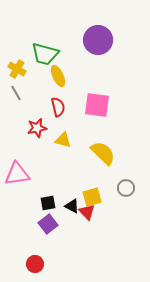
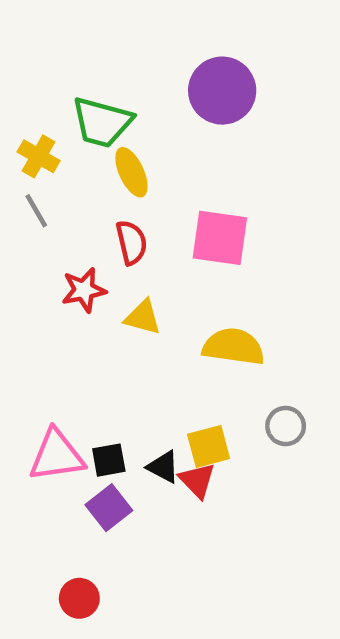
yellow semicircle: (103, 153) -> (233, 347), turned -36
pink triangle: (17, 174) -> (57, 456), moved

